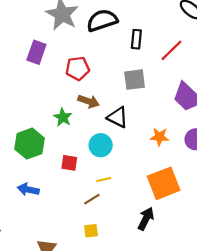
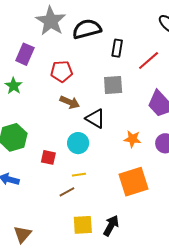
green star: (63, 117) -> (14, 86), moved
black arrow: (146, 219) -> (111, 226), moved
yellow square: (91, 231) -> (83, 225), moved, size x1.5

